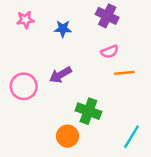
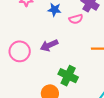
pink semicircle: (110, 52) -> (76, 19), moved

